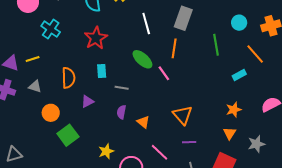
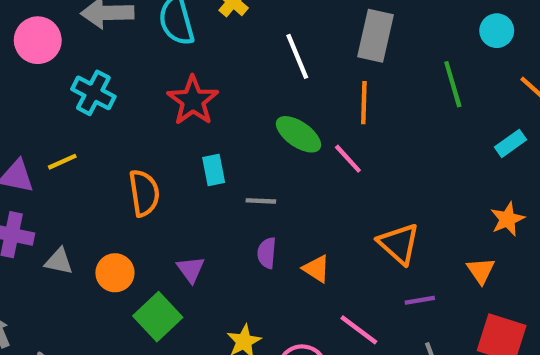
gray triangle: (35, 86) -> (59, 261), moved
purple triangle: (88, 101) -> (191, 269), moved, turned -32
orange triangle: (230, 133) -> (481, 271), moved

